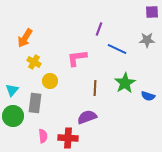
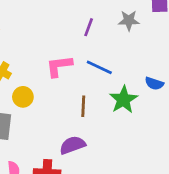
gray star: (147, 40) -> (129, 20), moved
blue line: (117, 49) -> (99, 67), moved
blue semicircle: (148, 96) -> (154, 83), moved

